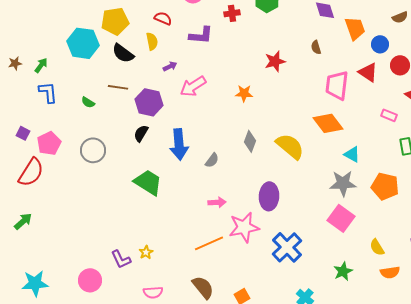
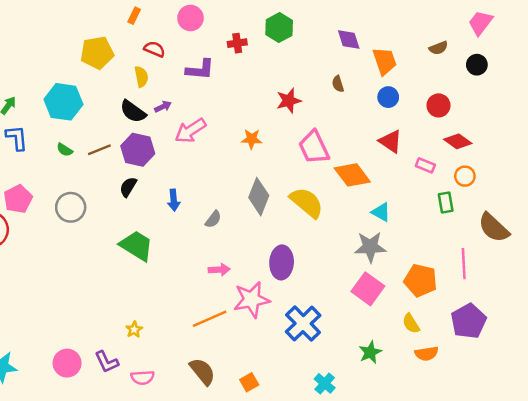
cyan hexagon: (83, 43) -> (63, 102), moved
blue circle: (380, 44) -> (388, 97), moved
black semicircle: (123, 53) -> (133, 111), moved
red triangle: (368, 72) -> (391, 141), moved
pink trapezoid: (337, 85) -> (314, 147), moved, turned -32
brown line: (118, 87) -> (99, 150), moved, turned -30
gray diamond: (250, 141) -> (259, 197), size x1.4
blue arrow: (179, 144) -> (174, 200), size x0.6
orange pentagon: (385, 186) -> (421, 280), moved
purple L-shape: (121, 259) -> (107, 362), moved

